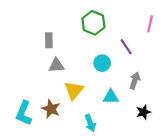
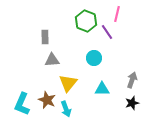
pink line: (150, 24) -> (117, 14), moved
purple line: (126, 47) -> (107, 32), moved
gray arrow: (135, 81) -> (132, 80), moved
cyan arrow: (90, 123) -> (66, 109), moved

